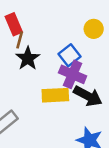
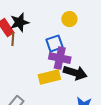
blue square: (70, 55) -> (54, 43), turned 30
black star: (28, 58) -> (20, 22), moved, turned 30

